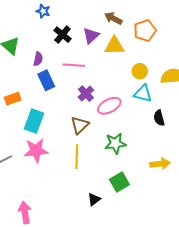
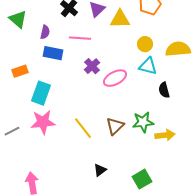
blue rectangle: (46, 80) -> (53, 53), turned -54
brown triangle: (80, 125) -> (115, 126), moved
green star: (115, 143) -> (143, 122), moved
yellow line: (77, 157) -> (83, 128), turned -40
green square: (119, 182) -> (142, 179), moved

